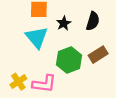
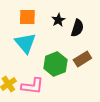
black star: (64, 23) -> (58, 20), moved

